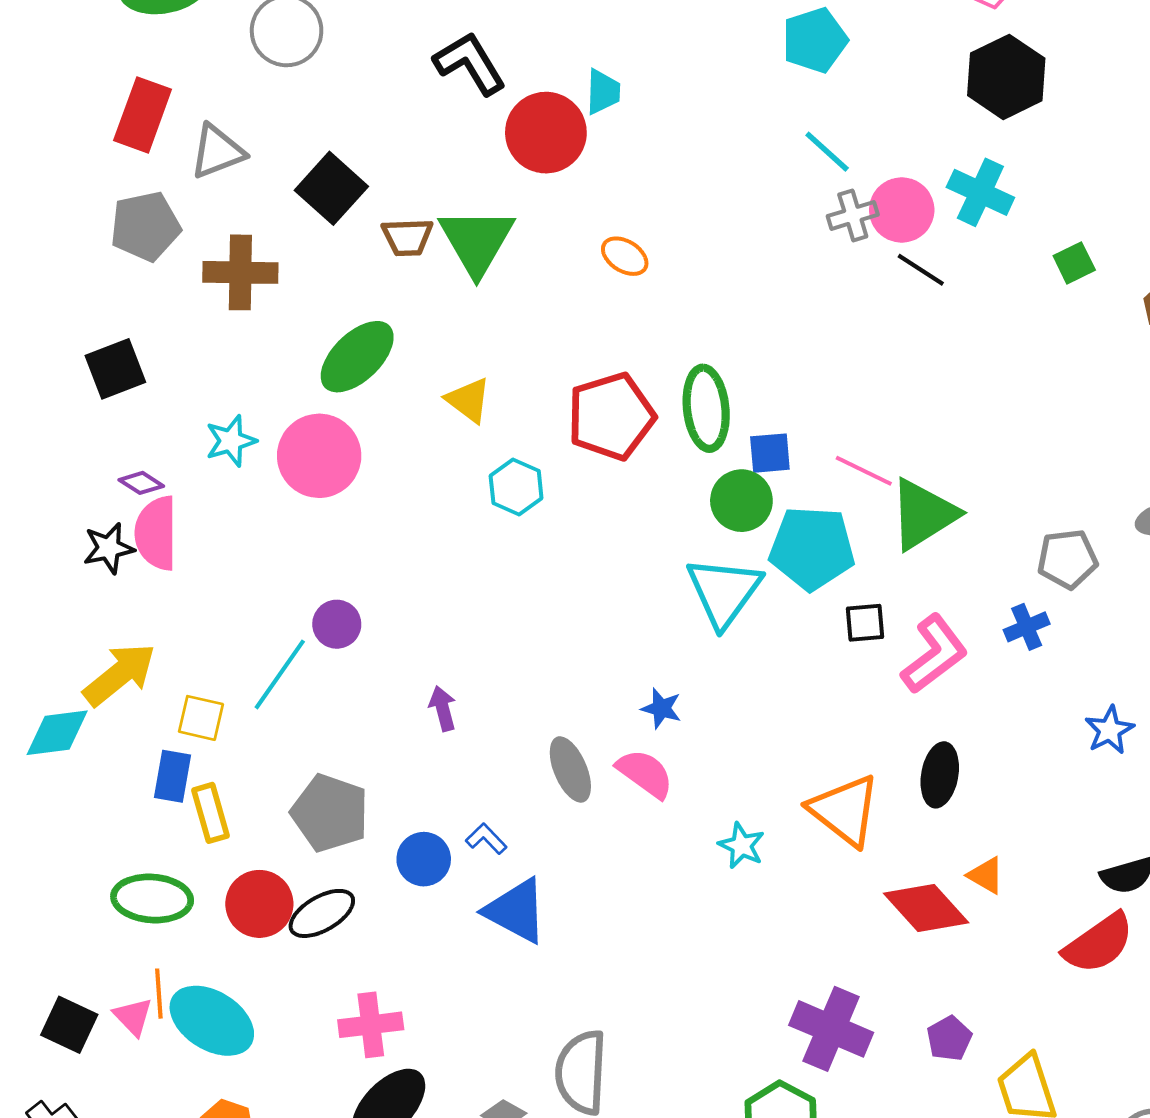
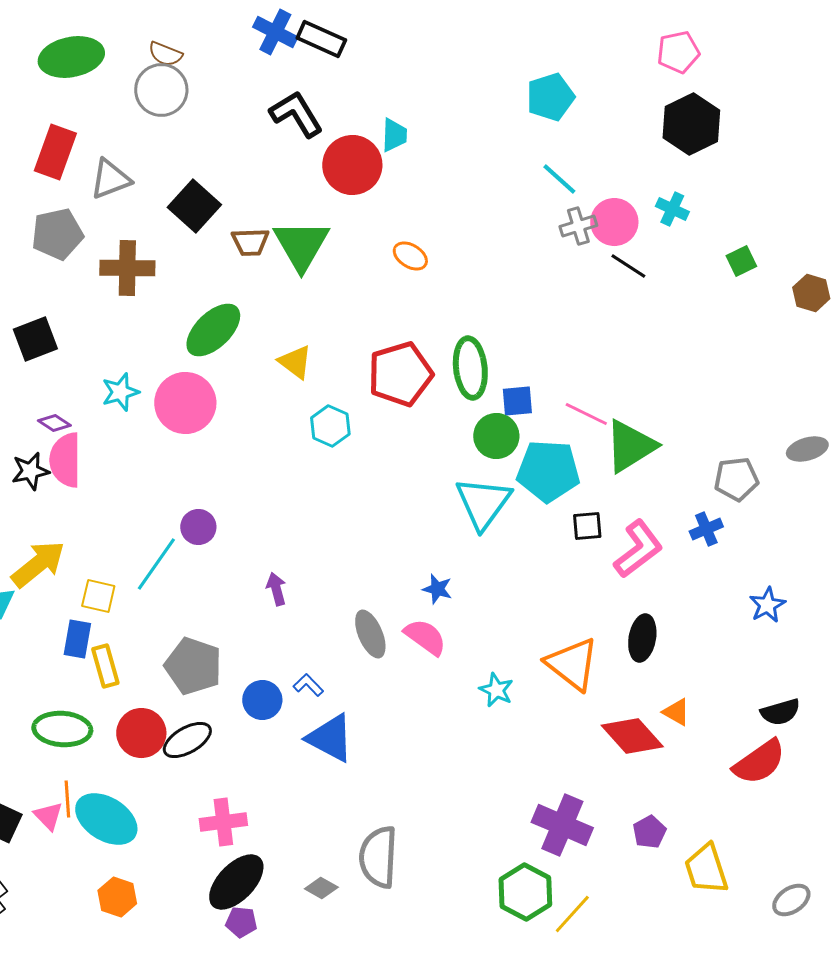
cyan cross: (980, 192) -> (672, 209), size x0.7

